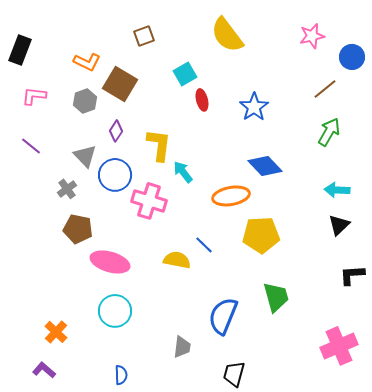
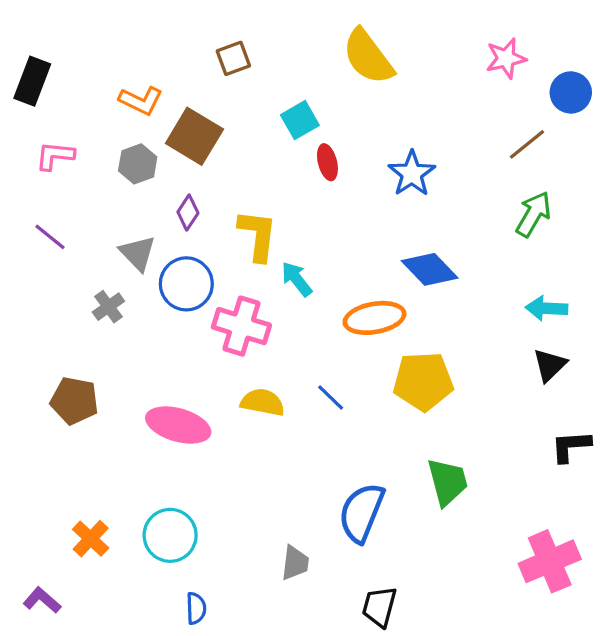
brown pentagon: (78, 229) -> (74, 401), moved
yellow semicircle: (177, 260) -> (263, 402), moved
cyan circle: (115, 311) -> (170, 535), moved
purple L-shape: (44, 370) -> (42, 600), moved

